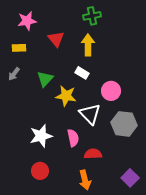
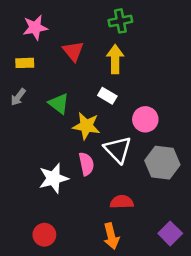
green triangle: (45, 79) -> (59, 104), turned -36
pink semicircle: (73, 138) -> (86, 164), moved
red circle: (40, 171) -> (44, 235), moved

